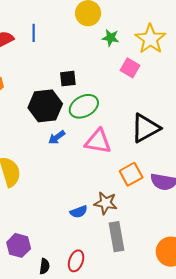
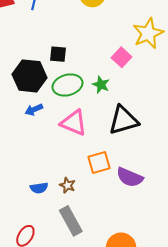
green star: (111, 38) -> (101, 85), moved
brown star: (106, 203) -> (67, 185), size x0.7
gray rectangle: (116, 237) -> (71, 221), turned -32

